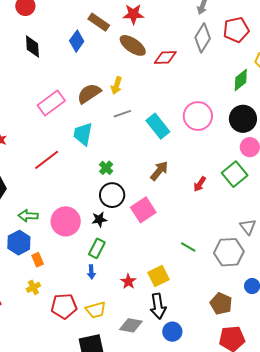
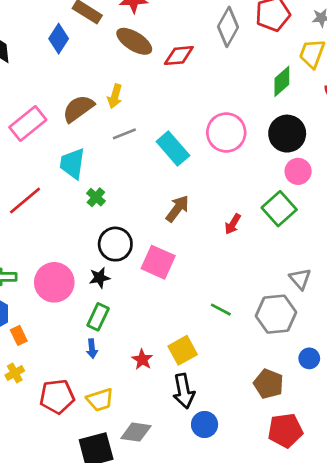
green cross: (106, 168) -> (96, 197), moved
pink square: (143, 210) -> (158, 262), turned -30
gray diamond: (131, 325) -> (136, 432), moved

